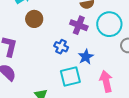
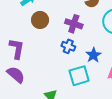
purple cross: (79, 25) -> (74, 24), moved

